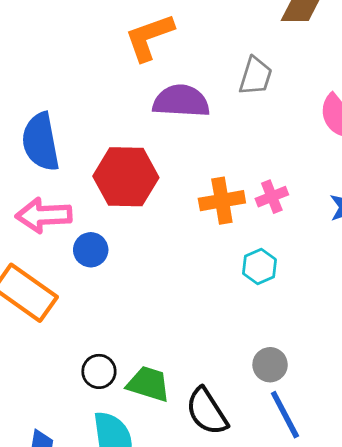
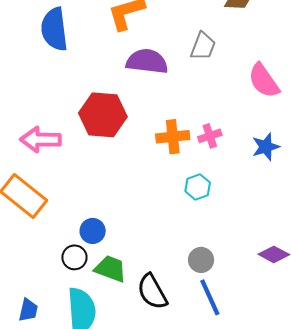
blue semicircle: (41, 142) -> (54, 29), moved
blue circle: (91, 250) -> (93, 231), moved

